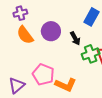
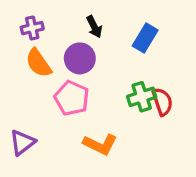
black arrow: (75, 38) -> (94, 27), moved
pink pentagon: (43, 74) -> (72, 98), moved

